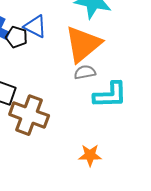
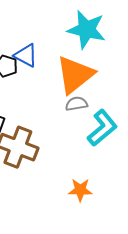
cyan L-shape: (110, 95) -> (102, 128), turned -39

